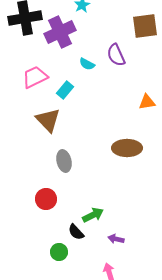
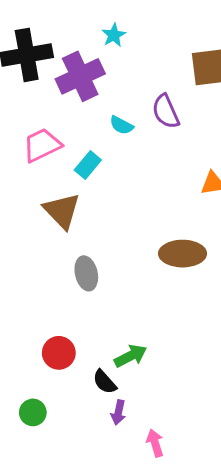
red circle: (46, 199) -> (59, 353), moved
purple arrow: (116, 239) -> (118, 412), moved, turned -91
green circle: (59, 252) -> (33, 412), moved

